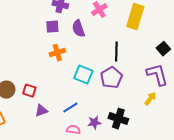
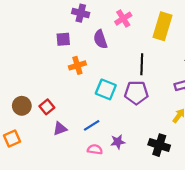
purple square: (52, 27) -> (63, 39), moved
purple pentagon: (111, 78) -> (136, 93), turned 30
red square: (29, 91) -> (47, 107), turned 32
black cross: (118, 119) -> (159, 145), moved

